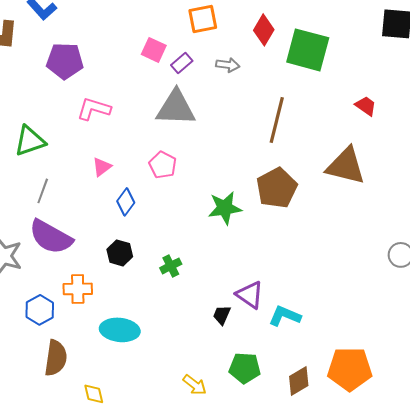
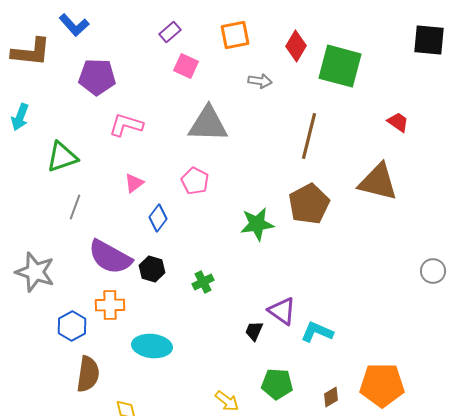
purple rectangle: (182, 63) -> (170, 32), moved
purple semicircle: (51, 237) -> (110, 257), moved
brown diamond: (299, 381) -> (331, 397), size x0.7

